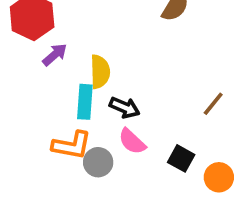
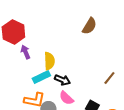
purple arrow: (55, 55) -> (25, 52), turned -72
cyan rectangle: (85, 102) -> (41, 77), turned 60

